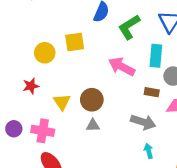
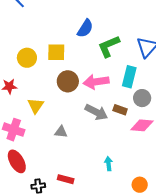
pink arrow: (122, 67) -> (96, 82), turned -45
brown circle: (92, 100) -> (68, 81), moved
gray arrow: (143, 122) -> (96, 112), moved

